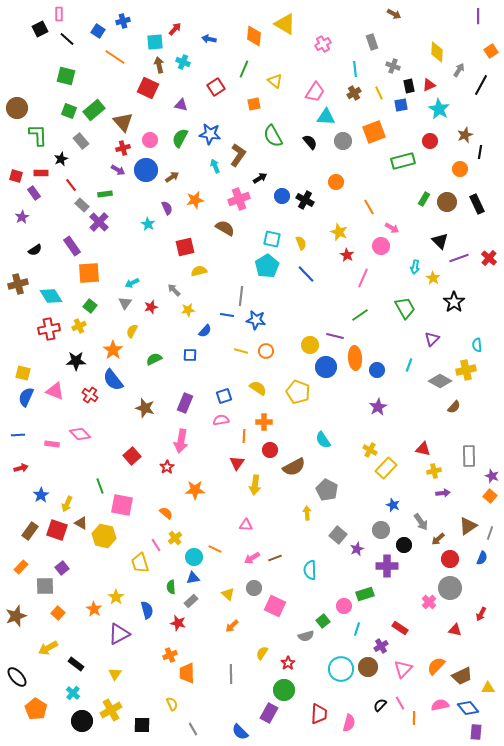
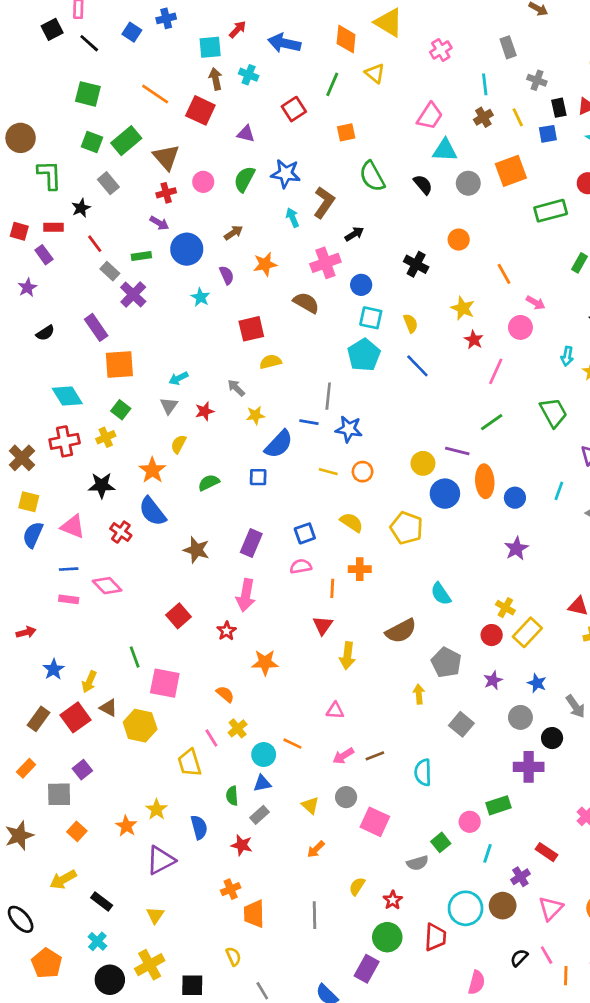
blue arrow: (209, 39) -> (284, 43), size x1.6
orange line: (115, 57) -> (155, 94), moved
yellow triangle: (275, 81) -> (375, 73), moved
blue circle: (146, 170) -> (187, 249), moved
blue circle: (282, 196) -> (361, 285), moved
brown cross: (18, 284) -> (22, 458), moved, turned -30
blue semicircle: (205, 331) -> (279, 444), size x1.6
blue line: (18, 435) -> (69, 569), moved
red circle: (270, 450) -> (492, 635), moved
red square: (57, 530) -> (76, 717), turned 35
purple star: (357, 549) -> (493, 680), moved
red trapezoid: (319, 714) -> (435, 937), moved

